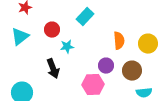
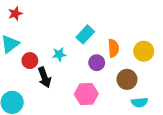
cyan rectangle: (85, 17) -> (85, 34), moved
red circle: (52, 30) -> (30, 61), moved
purple circle: (106, 66) -> (97, 63), moved

